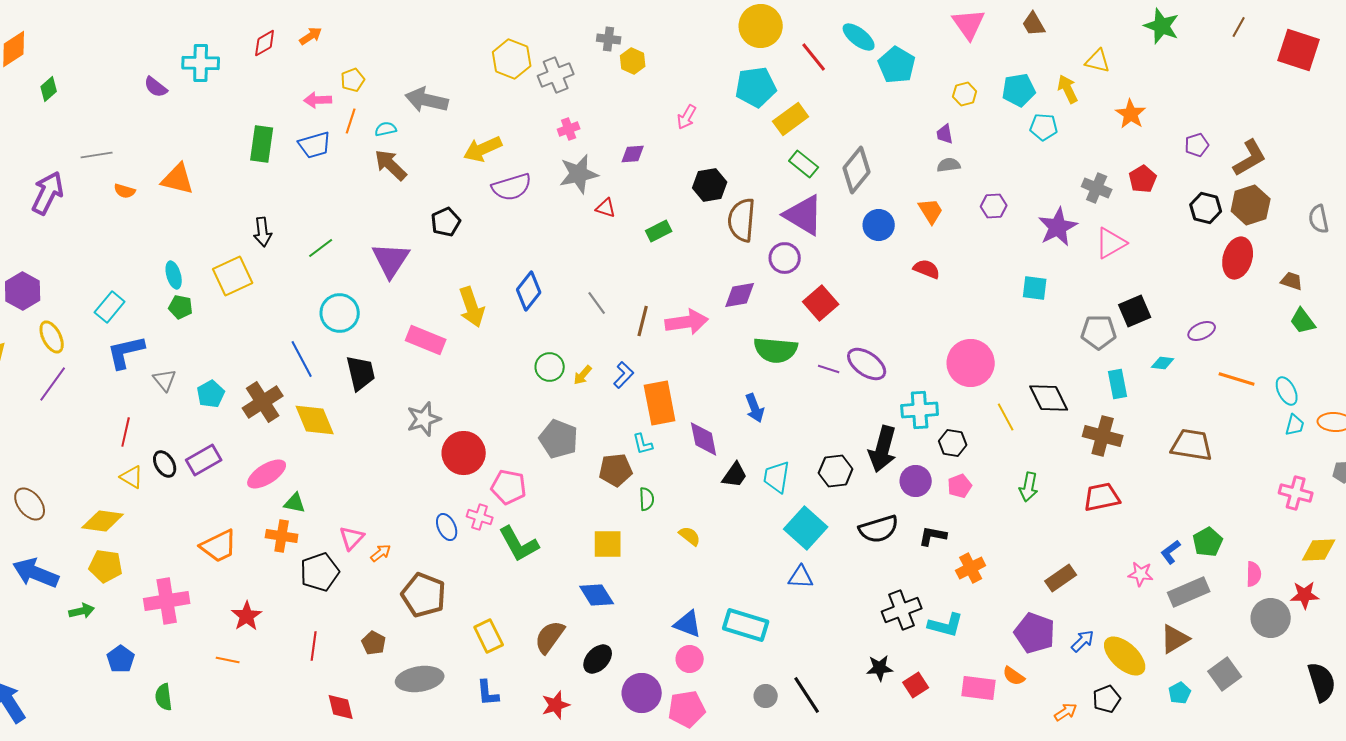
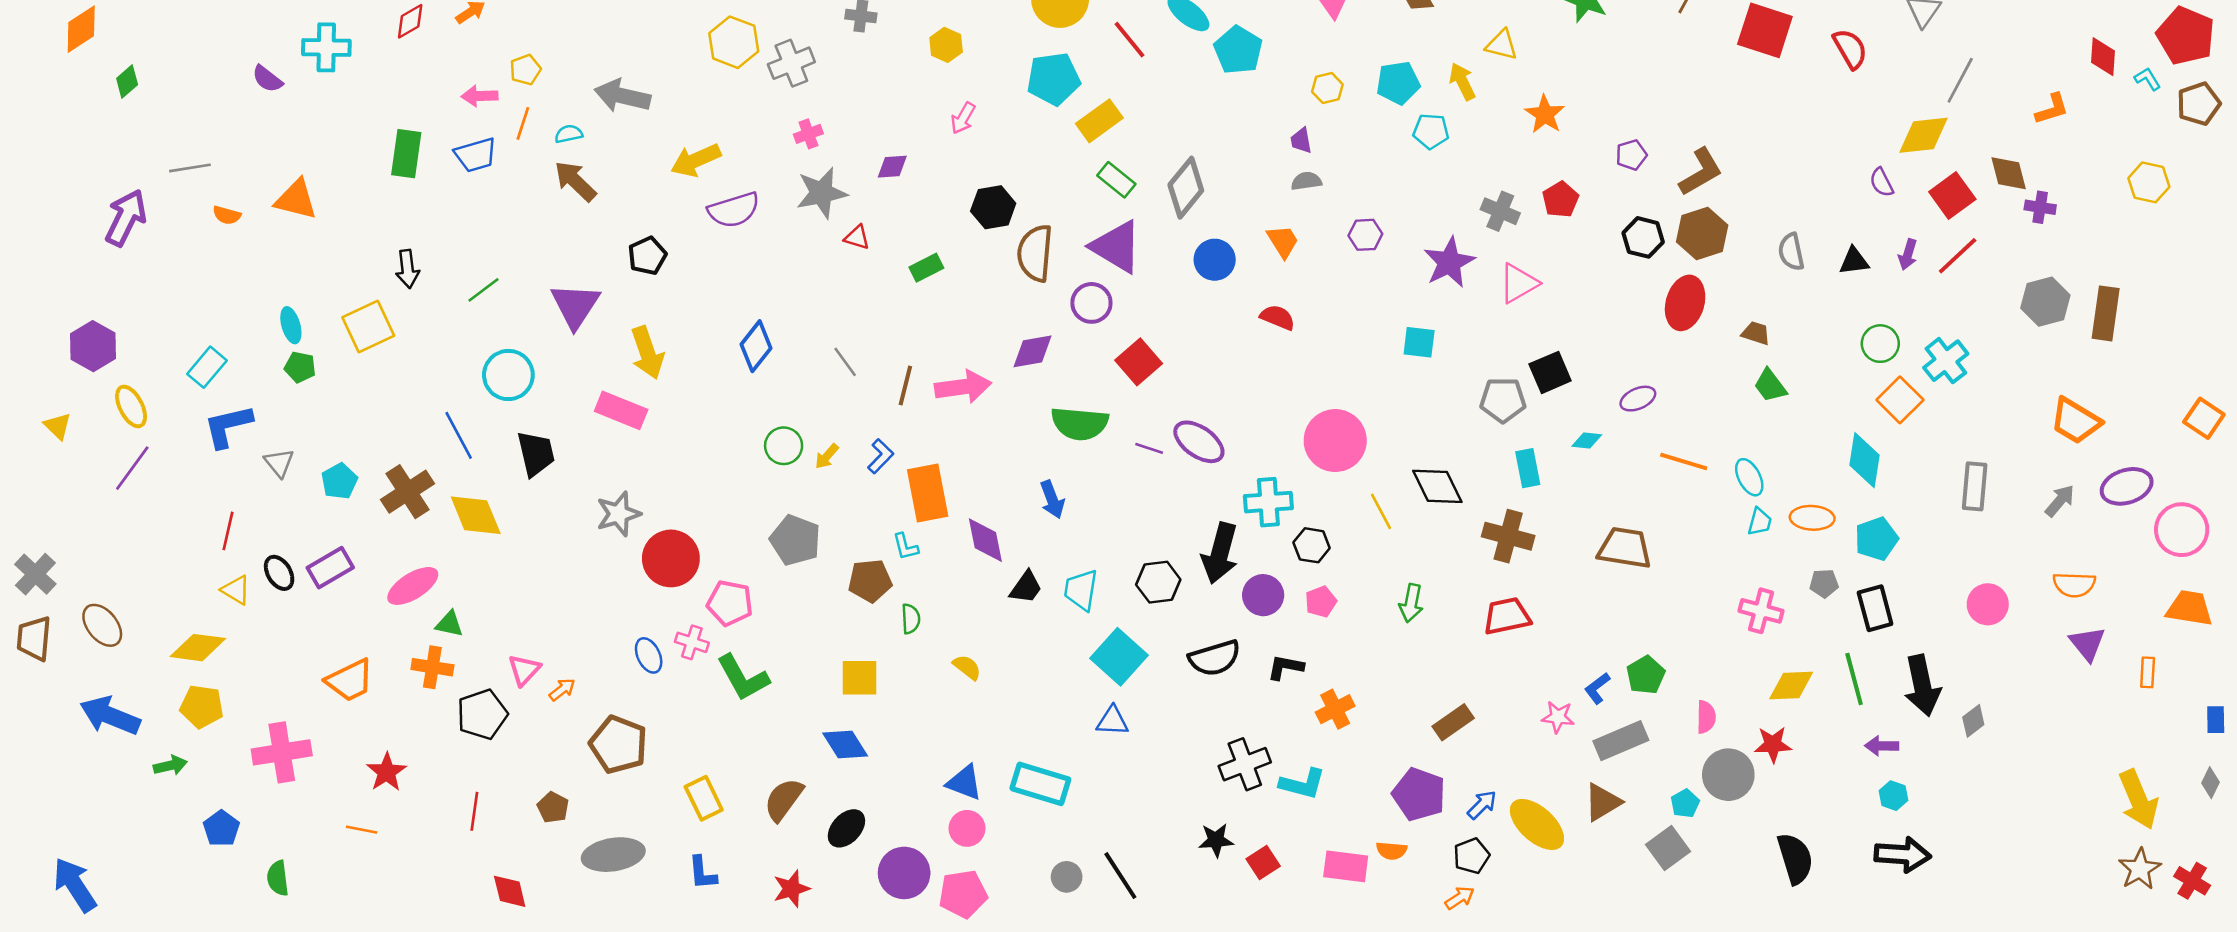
yellow hexagon: (633, 61) -> (946, 45), moved
yellow arrow: (472, 307) -> (647, 353), moved
orange semicircle: (1014, 676) -> (1392, 851), turned -30
cyan pentagon: (1180, 693) -> (1685, 803), moved
black pentagon: (1107, 699) -> (1471, 856), moved

